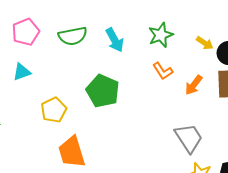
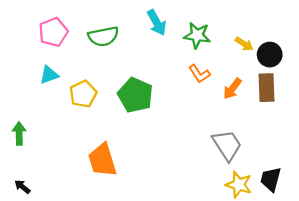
green star: (161, 35) -> (197, 35), turned 30
cyan arrow: (115, 40) -> (157, 23), moved
yellow pentagon: (54, 110) -> (83, 94), moved

